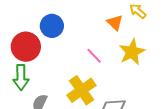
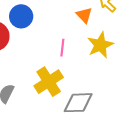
pink line: (94, 56) -> (62, 48), turned 48

